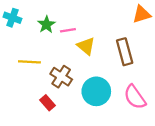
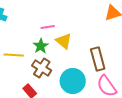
green star: (46, 25) -> (41, 46), moved
brown rectangle: (125, 52) -> (98, 59), moved

